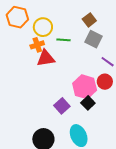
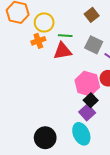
gray square: (94, 39) -> (94, 45), moved
red triangle: (46, 58) -> (63, 51), moved
purple square: (62, 106) -> (87, 112), moved

